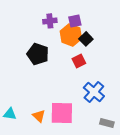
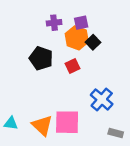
red square: (79, 61) -> (72, 66), moved
orange triangle: (39, 116) -> (42, 125), size x1.5

